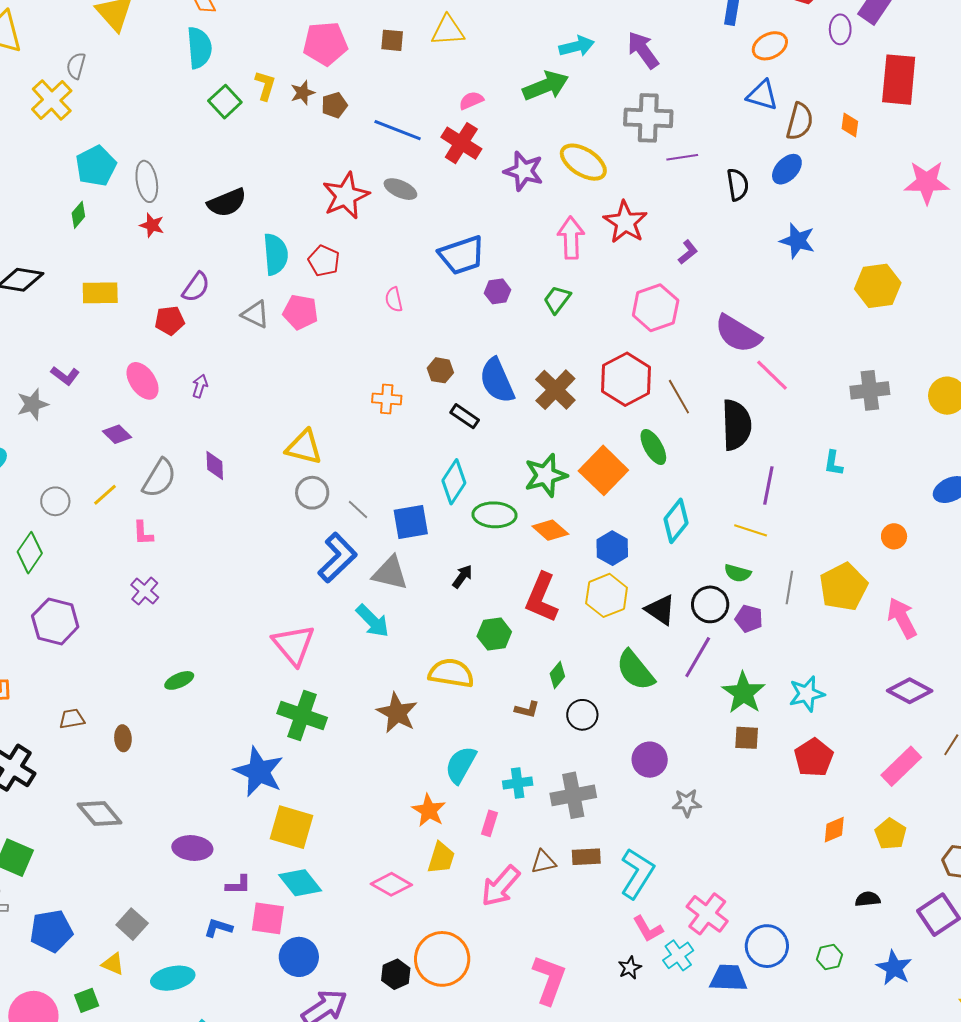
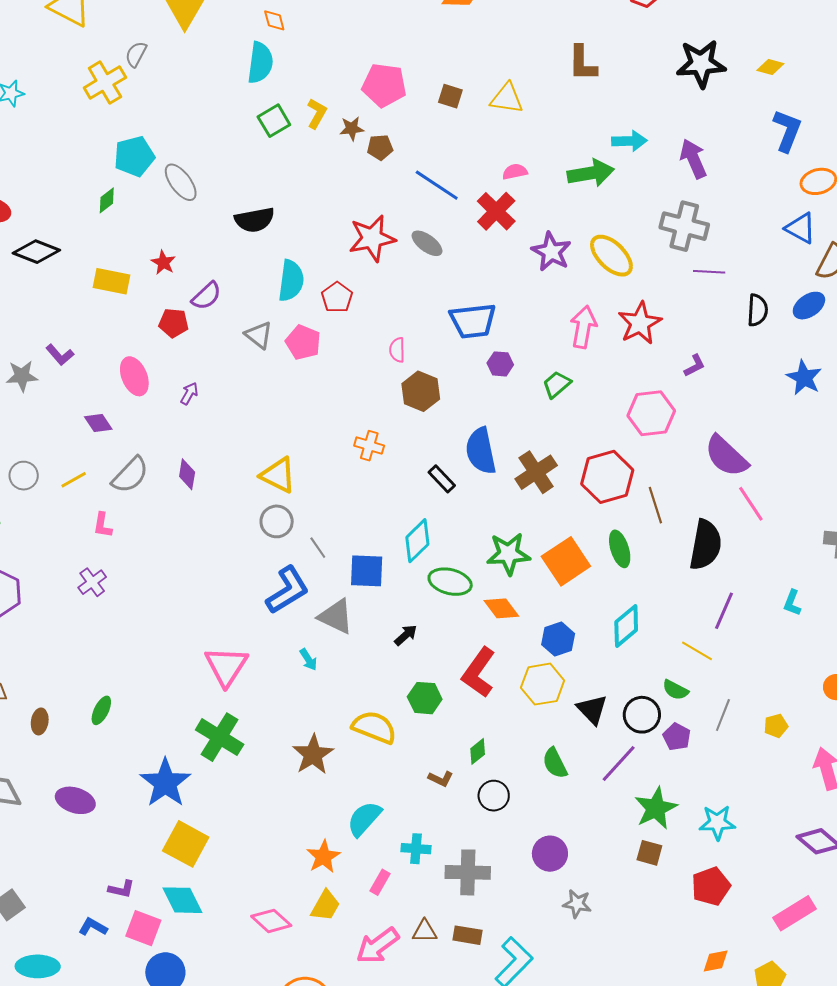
gray ellipse: (147, 181) -> (181, 182), turned -39
red star: (152, 225) -> (163, 262), moved
brown hexagon: (440, 370) -> (421, 391), moved, size x1.5
yellow pentagon: (843, 587) -> (776, 726), size x0.5
cyan arrow: (373, 621) -> (308, 660), size x0.6
green semicircle: (635, 670) -> (555, 763), size x0.7
green ellipse: (179, 680) -> (101, 710), moved, turned -52
purple ellipse: (192, 848) -> (75, 800), moved

